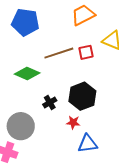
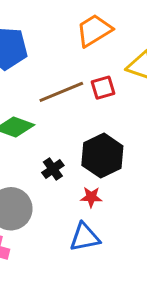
blue triangle: (88, 144) -> (85, 237), moved

